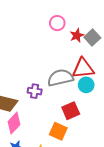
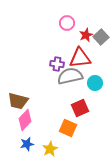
red triangle: (83, 68) -> (80, 58), moved
purple cross: (35, 91) -> (57, 64), moved

